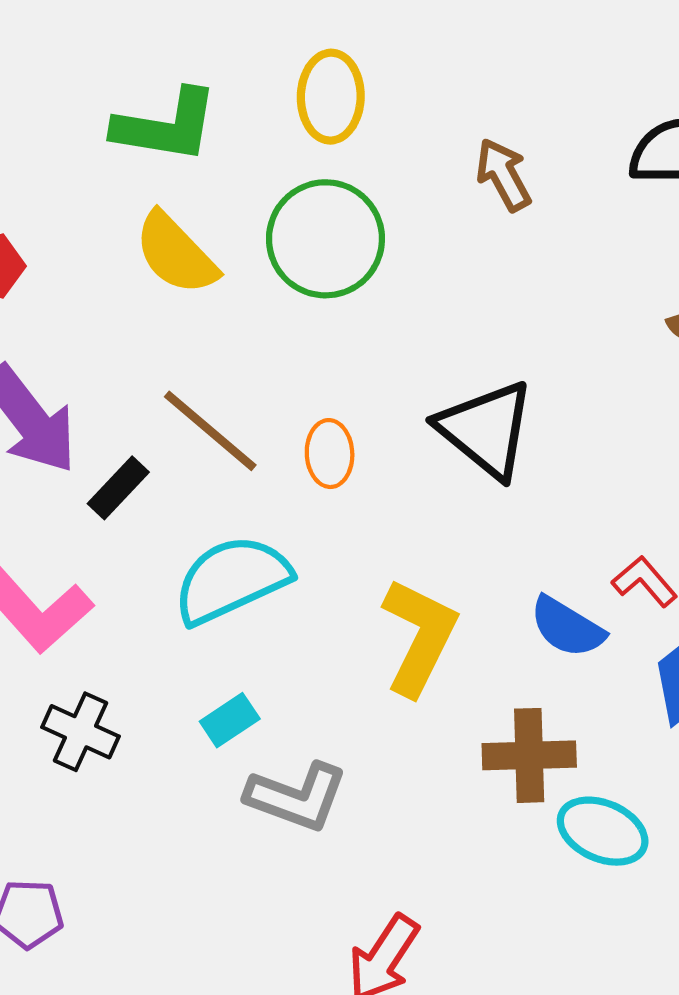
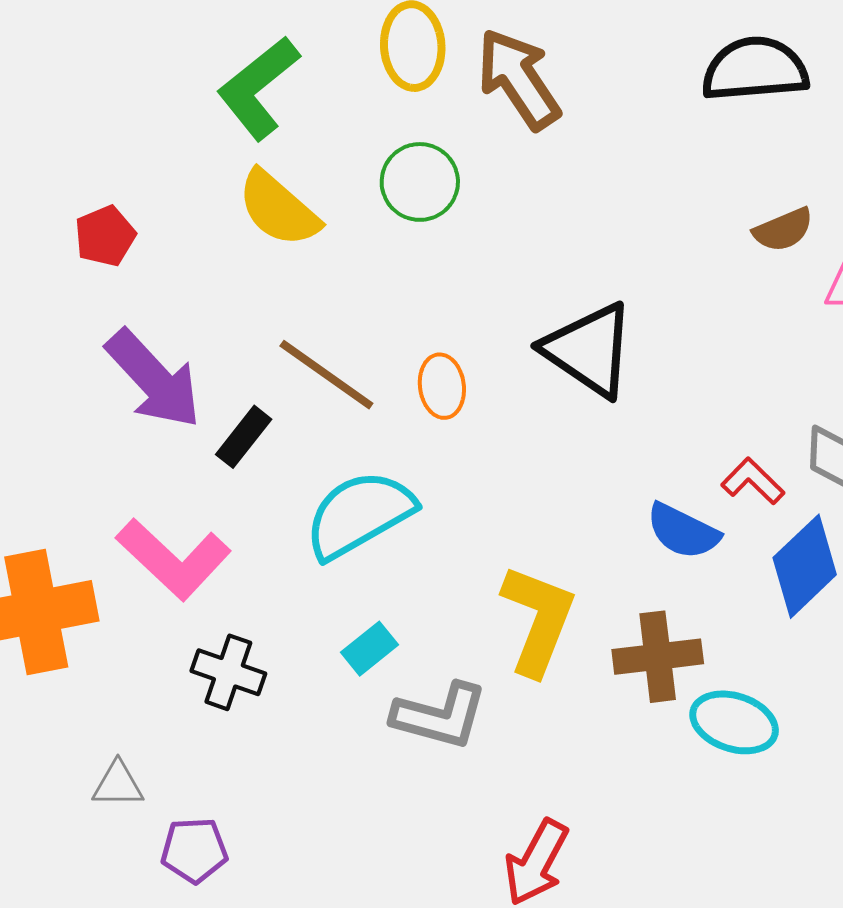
green L-shape: (166, 126) -> (258, 88), turned 137
brown arrow: (503, 175) -> (519, 79), moved, size x1.5
green circle: (325, 239) -> (420, 182), size x0.7
yellow L-shape: (419, 637) -> (538, 620), moved

